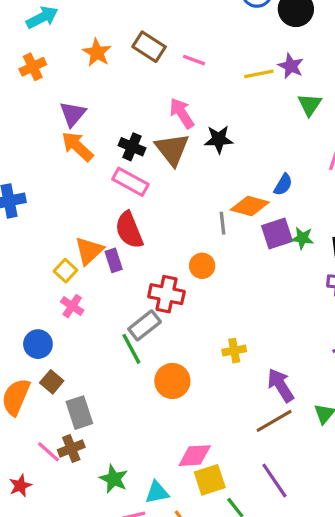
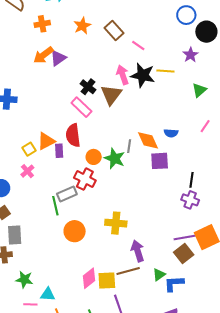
purple star: (291, 66) -> (191, 55), moved
yellow line: (259, 74) -> (165, 71), moved
black star: (219, 139) -> (143, 75), moved, size x1.4
orange arrow: (77, 146) -> (43, 55), moved, turned -95
blue semicircle: (283, 185) -> (171, 133), turned 48
orange diamond: (250, 206) -> (148, 140), turned 35
green star: (302, 238) -> (115, 158), moved, size x1.5
orange circle: (202, 266) -> (94, 157), moved
yellow cross: (234, 351) -> (116, 223), size x1.5
pink diamond: (195, 456) -> (89, 278), moved, turned -50
green star: (114, 479) -> (24, 280), turned -30
yellow square: (210, 480) -> (107, 280), moved

